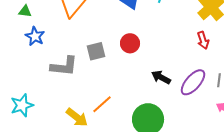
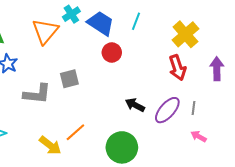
red arrow: (203, 40) -> (177, 68), size x1.4
red circle: (130, 43) -> (112, 53), moved

